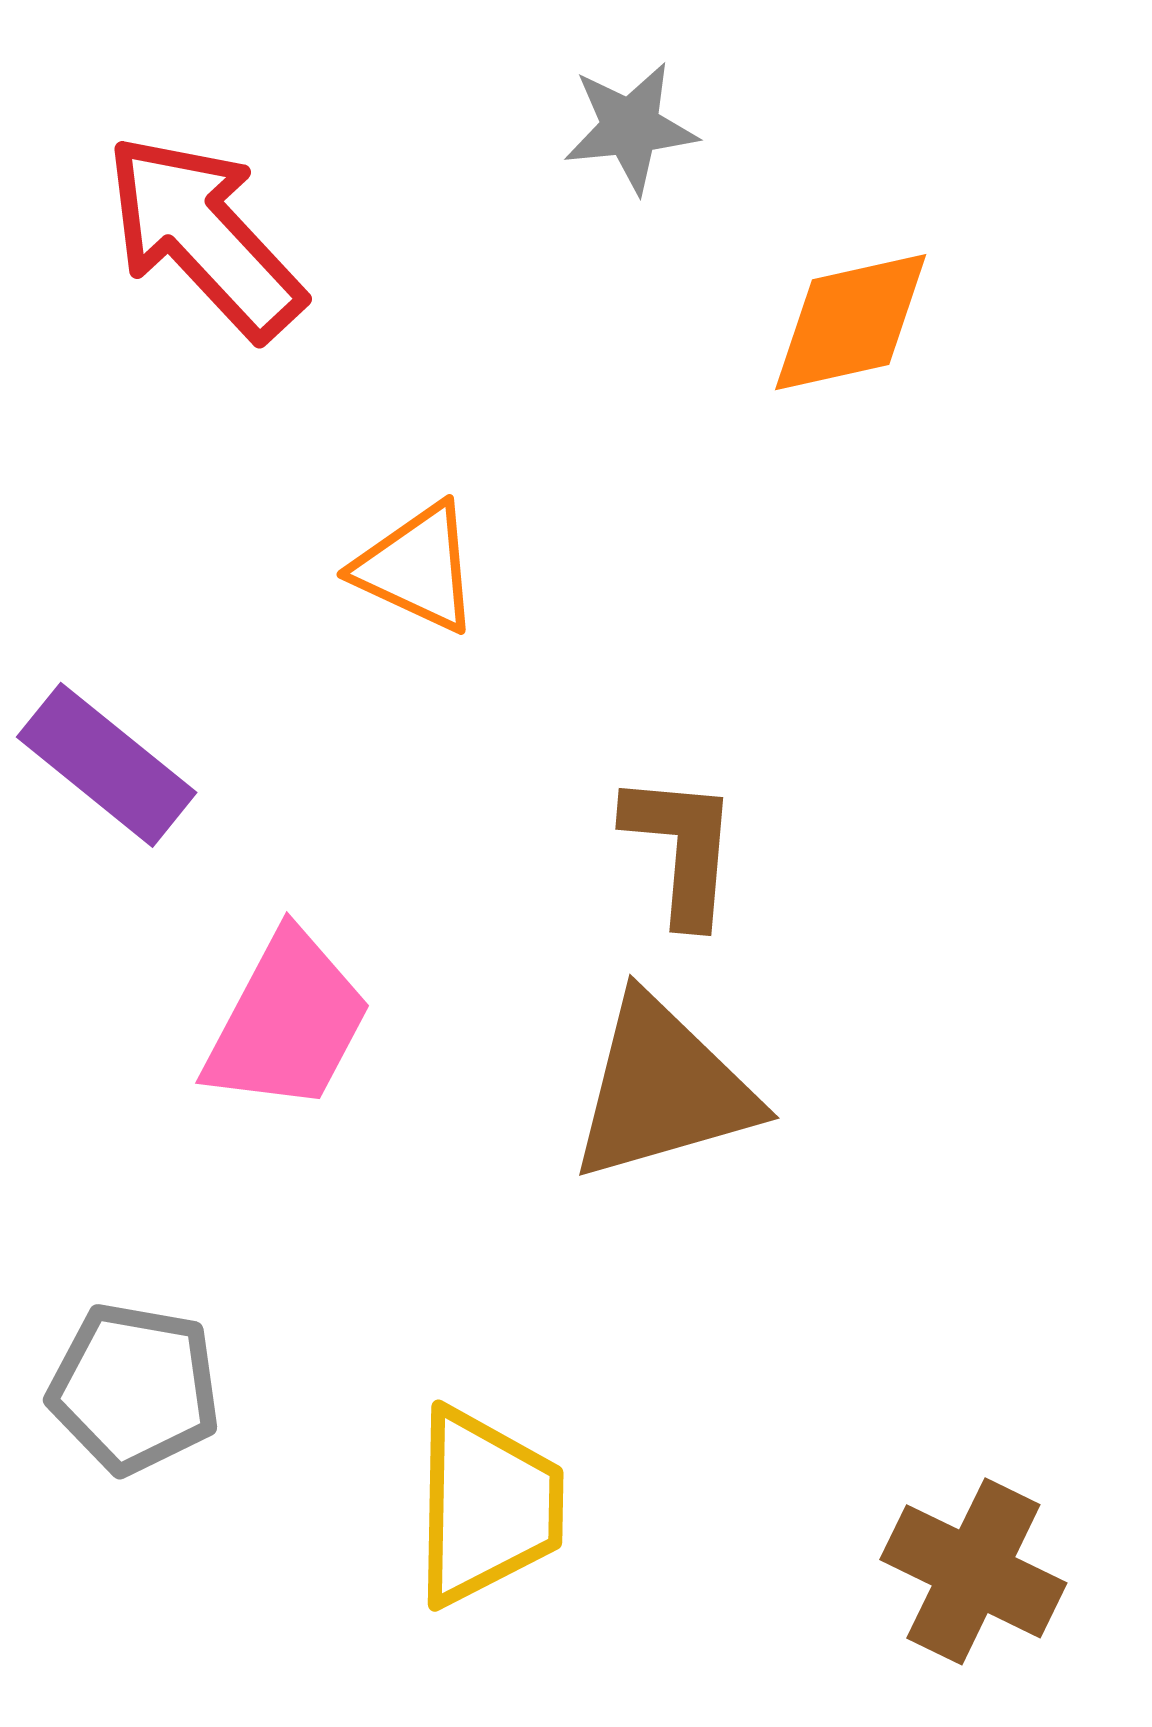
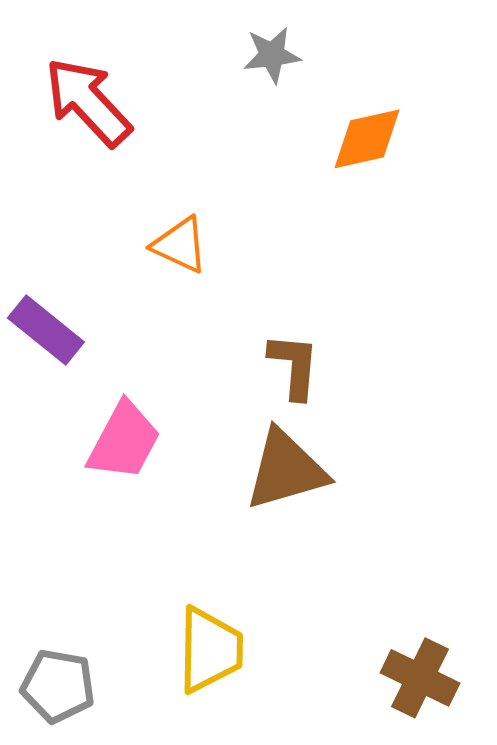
gray pentagon: (134, 1388) -> (58, 686), moved

